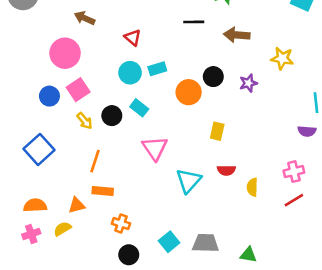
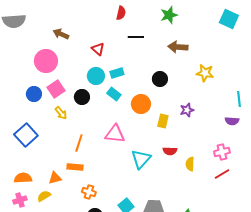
black line: (194, 22) -> (136, 37), moved
yellow star: (282, 58) -> (205, 73), moved
purple star: (248, 83) -> (187, 110), moved
orange circle: (189, 92) -> (141, 104), moved
cyan rectangle: (139, 108) -> (114, 94), moved
black circle: (112, 116) -> (82, 97), moved
pink triangle: (155, 148) -> (115, 134), turned -50
orange line: (95, 161) -> (79, 143), moved

